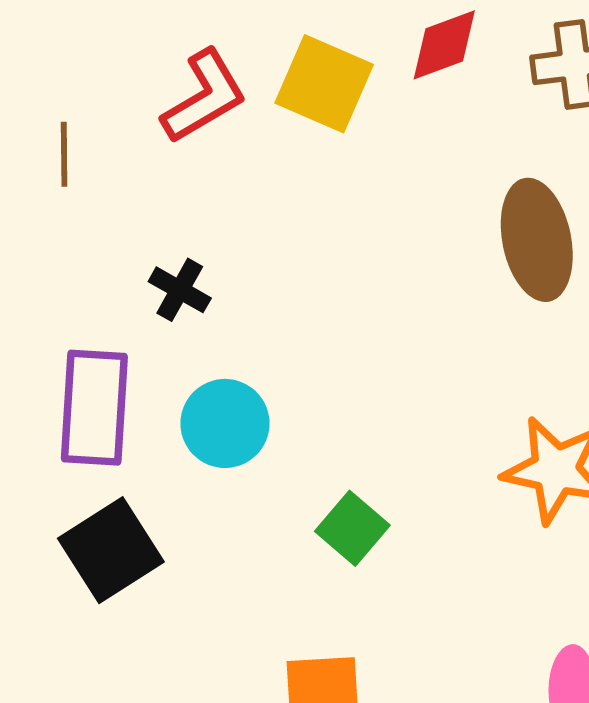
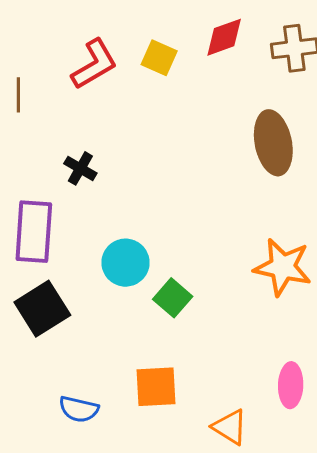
yellow square: (324, 84) -> (159, 58), size x0.7
cyan circle: (225, 423) -> (125, 263), moved

